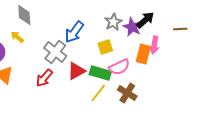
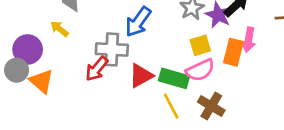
yellow square: (105, 47) -> (200, 45), moved
gray cross: (55, 52) -> (112, 49), turned -35
red arrow: (44, 78) -> (97, 69), moved
yellow line: (98, 93) -> (171, 106), turned -66

